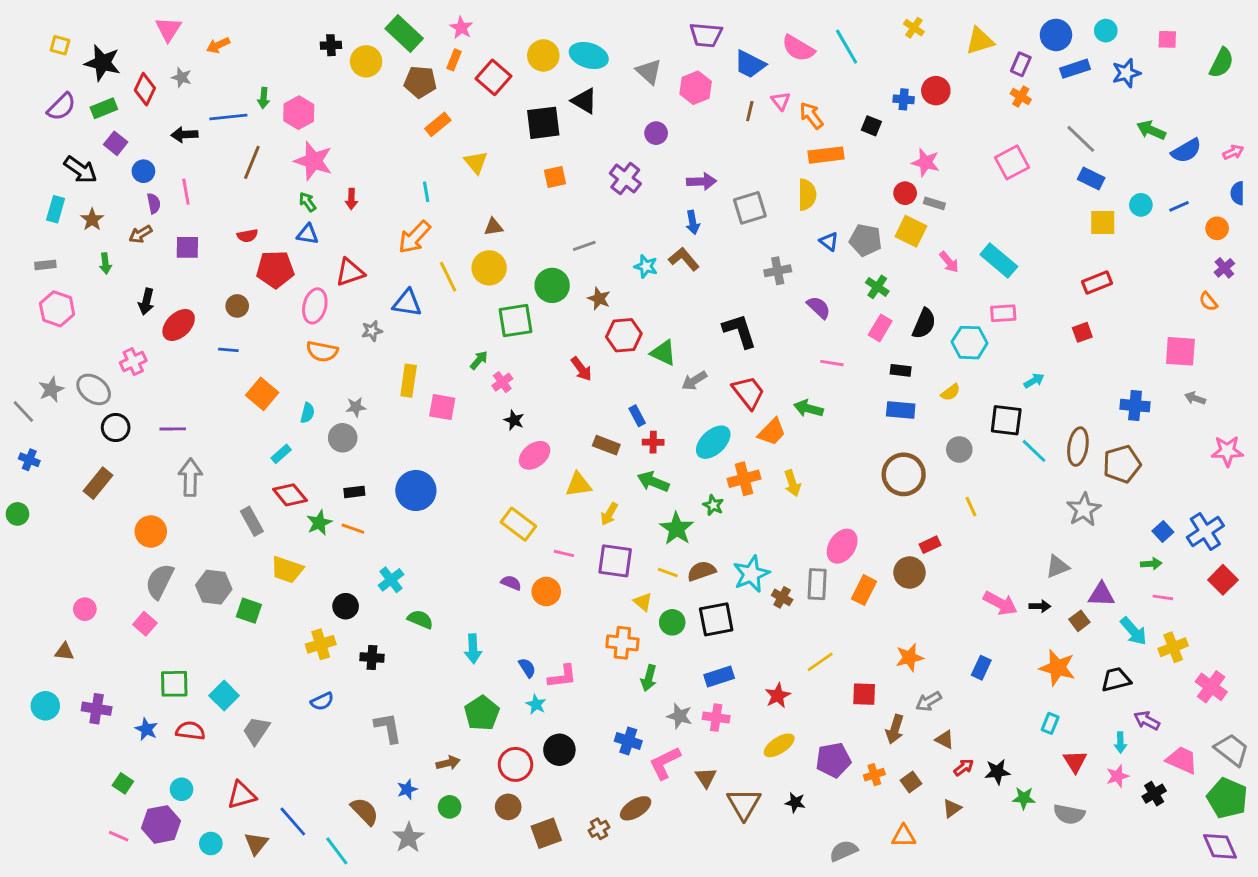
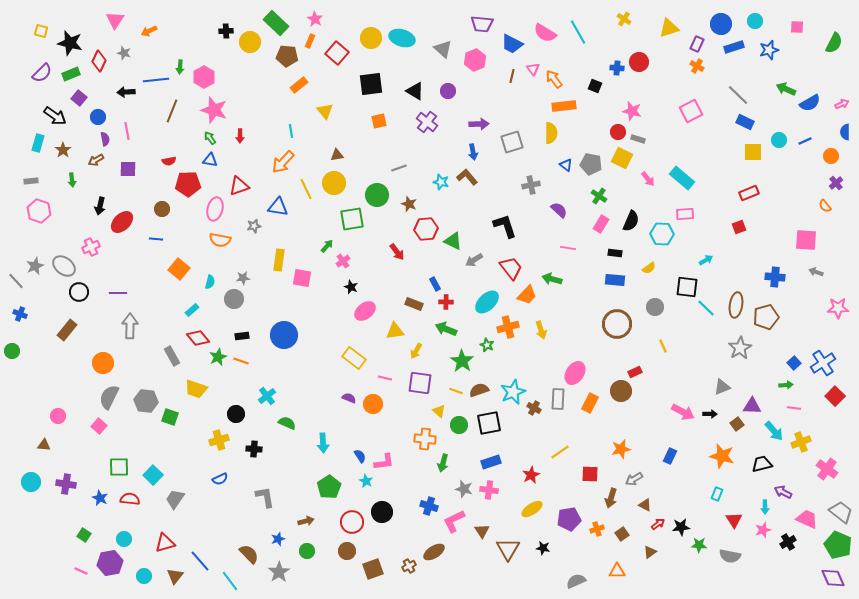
black triangle: (584, 101) -> (415, 91), moved

